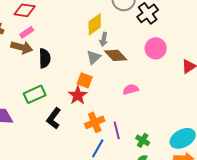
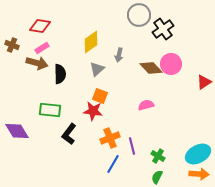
yellow diamond: (95, 24) -> (91, 42), moved
brown diamond: (116, 55) -> (151, 68), moved
gray triangle: (94, 57) -> (97, 69), moved
green rectangle: (35, 94) -> (50, 110), turned 30
red star: (78, 95) -> (93, 111), turned -30

